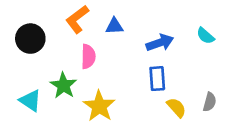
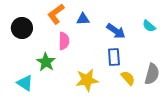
blue arrow: (160, 43) -> (116, 31), turned 54
cyan triangle: (30, 101) -> (25, 83), moved
gray semicircle: (210, 102) -> (152, 74), size x1.5
yellow star: (99, 106) -> (87, 80), moved, turned 30

